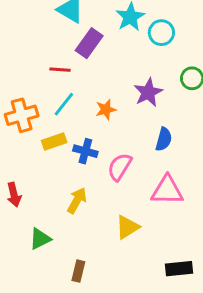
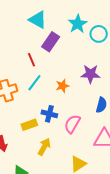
red line: (60, 70) -> (32, 60), turned 64
purple star: (148, 92) -> (90, 74), turned 30
yellow rectangle: (54, 141) -> (29, 125), moved

